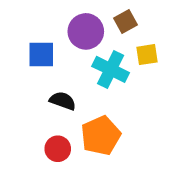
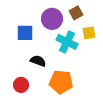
orange pentagon: (101, 136) -> (61, 82), turned 30
red circle: (58, 149) -> (21, 85), moved

